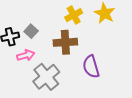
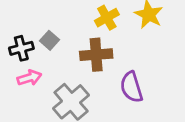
pink arrow: (26, 55) -> (29, 78), moved

